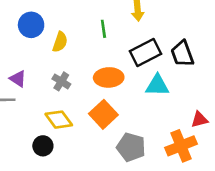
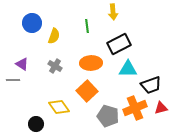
black trapezoid: (182, 54) -> (151, 85), moved, turned -90
yellow diamond: (59, 120) -> (59, 107), moved
red triangle: (199, 120) -> (161, 108), moved
black circle: (43, 146) -> (36, 124), moved
orange cross: (181, 146) -> (135, 108), moved

